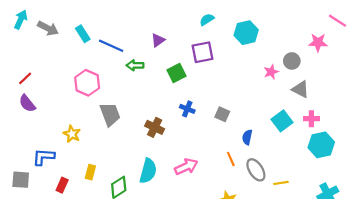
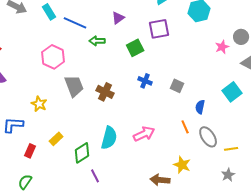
brown cross: (155, 127) -> (105, 92), moved
yellow rectangle: (90, 172) -> (56, 139), turned 32

